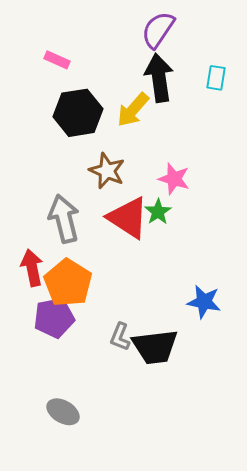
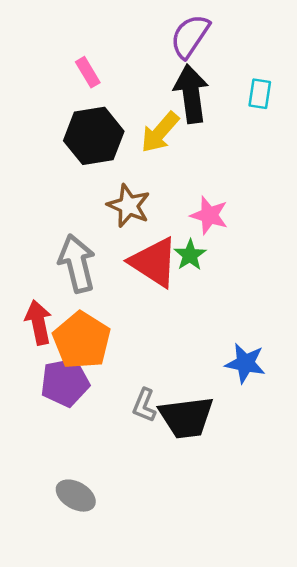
pink rectangle: (57, 60) -> (88, 72), moved, turned 35

